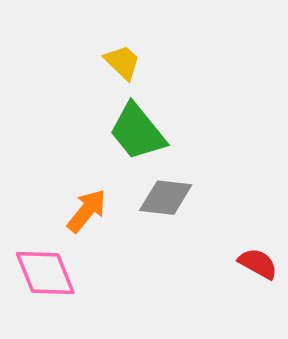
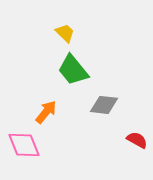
gray diamond: (166, 198) -> (104, 105), moved

